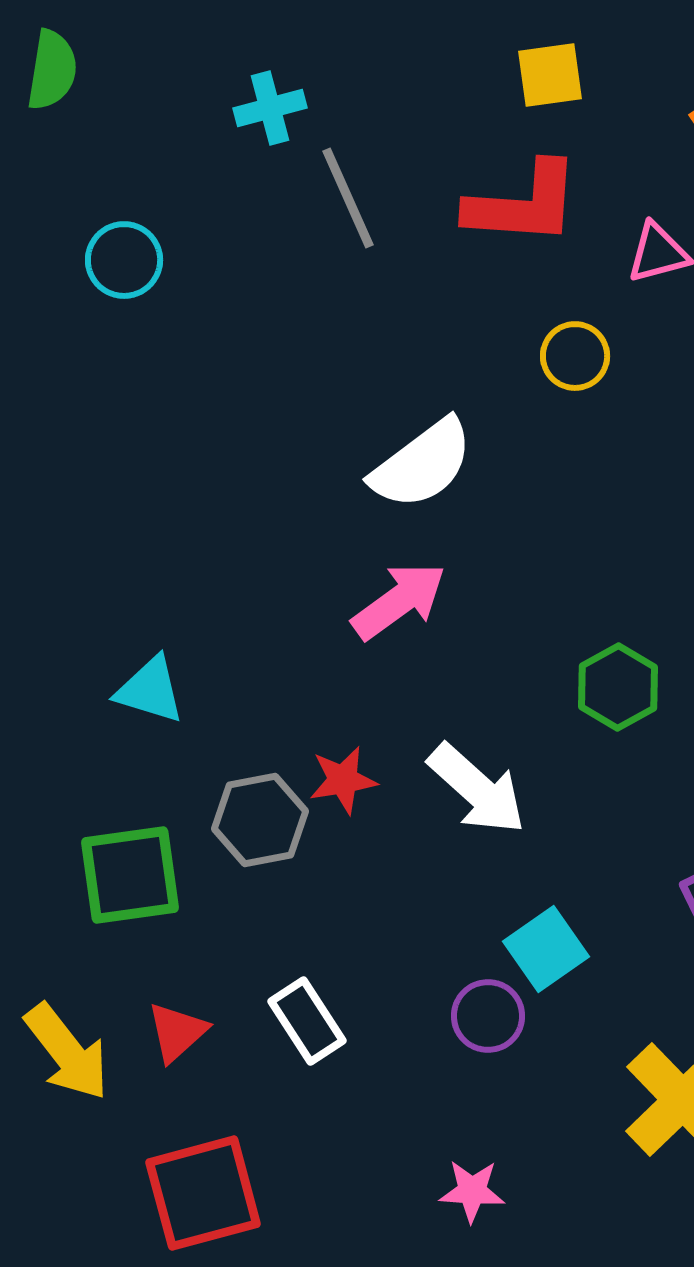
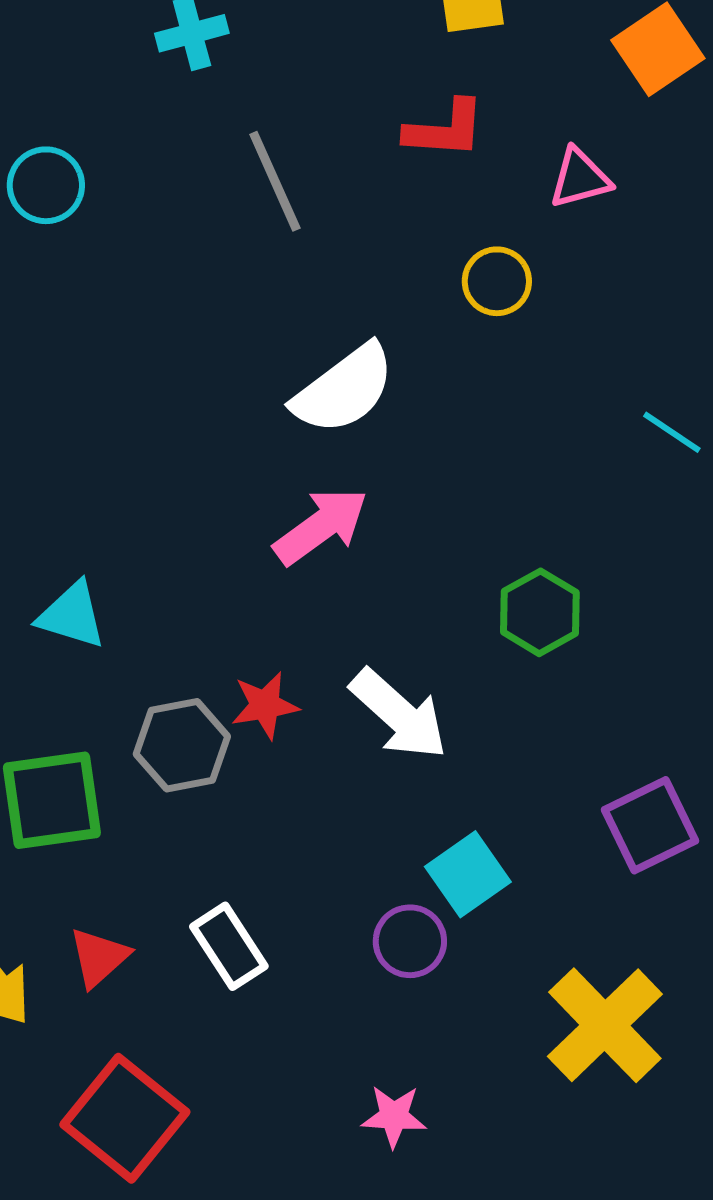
gray line: (348, 198) -> (275, 181), moved
red L-shape: (523, 204) -> (445, 129), size x0.7
red square: (203, 1193) -> (125, 1118), turned -36

